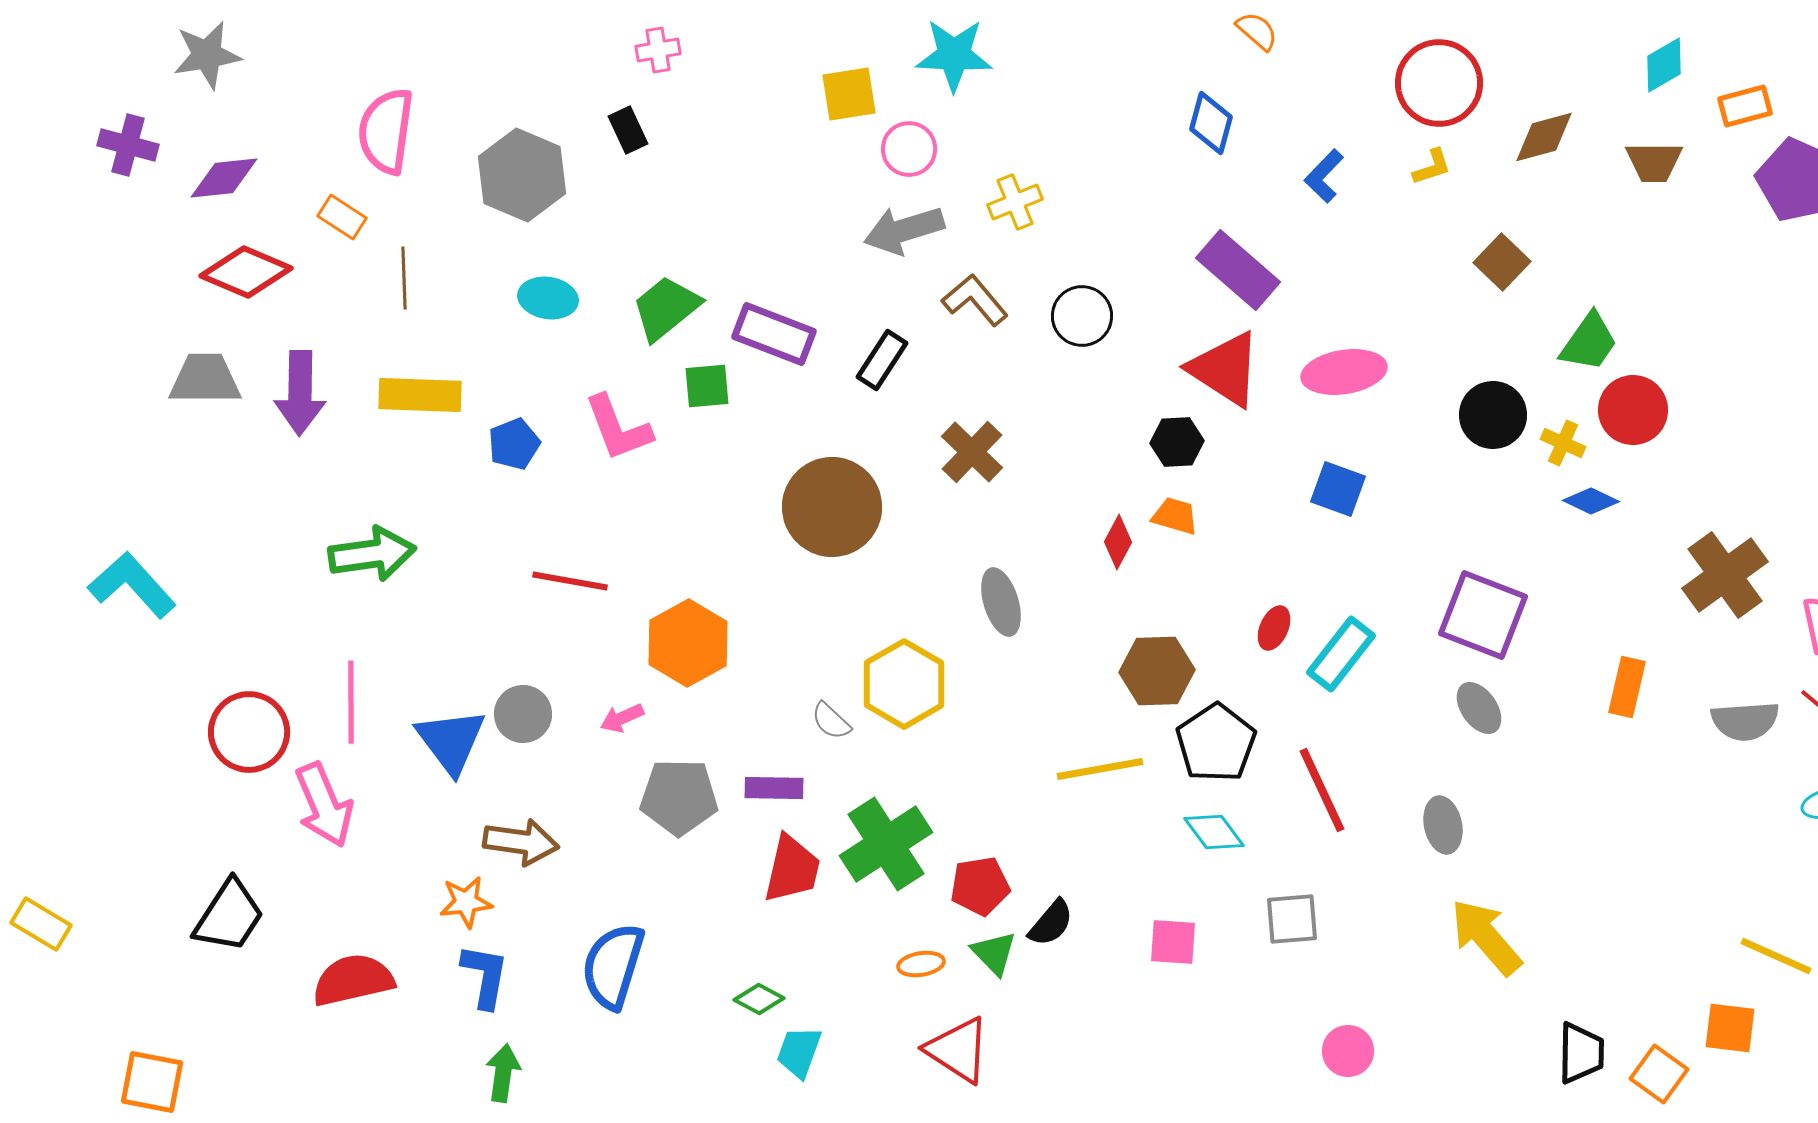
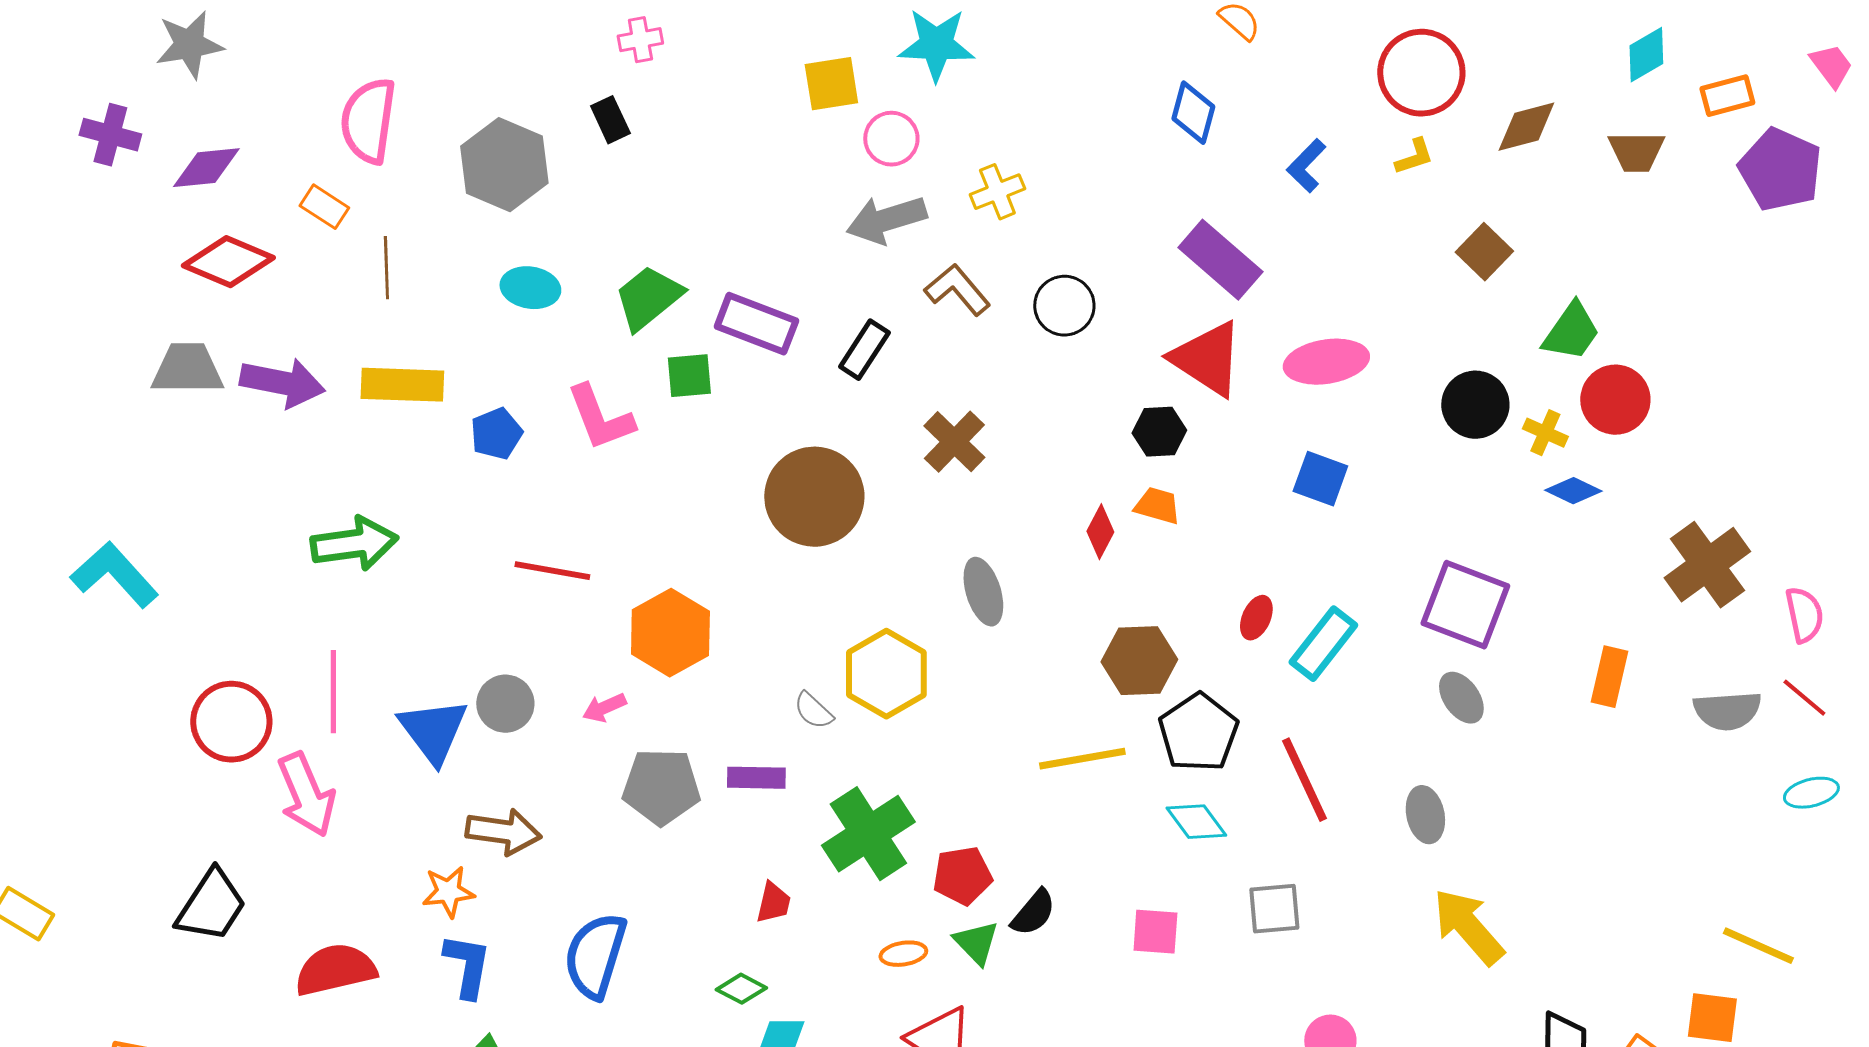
purple arrow: (300, 393) -> (282, 383), turned -80
red trapezoid: (792, 869) -> (773, 903), moved, size x0.6

